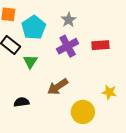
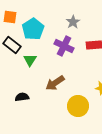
gray star: (69, 20) -> (73, 22), moved
purple cross: (68, 46) -> (64, 46), turned -36

